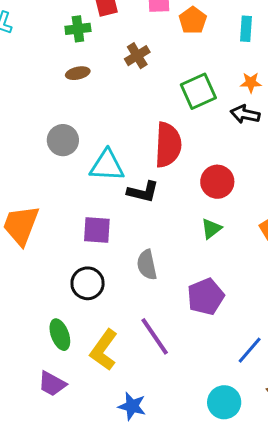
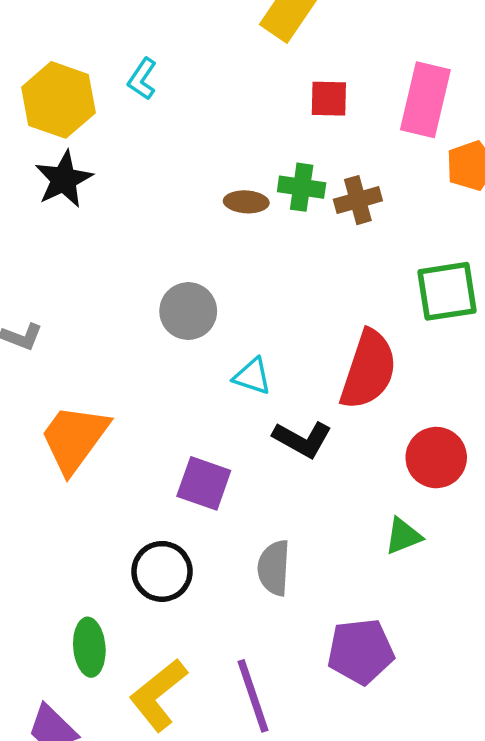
green cross: (78, 29) -> (302, 187), moved
cyan triangle: (107, 166) -> (252, 376), size x0.6

